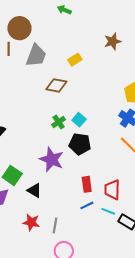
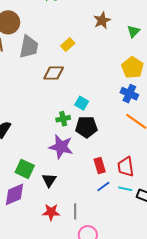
green cross: (59, 122) -> (63, 119), moved, turned 32
black triangle: (34, 190) -> (49, 180), turned 42

